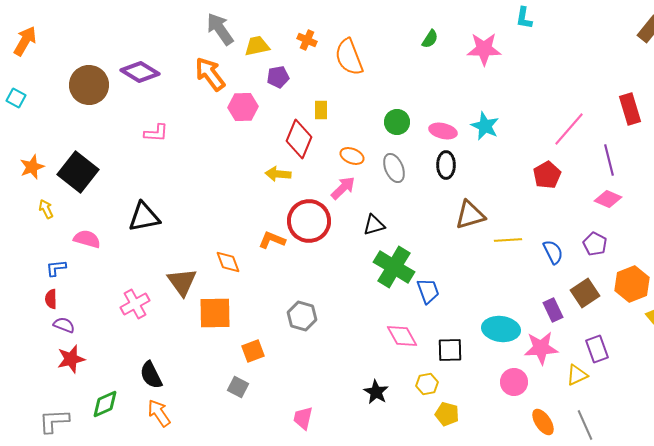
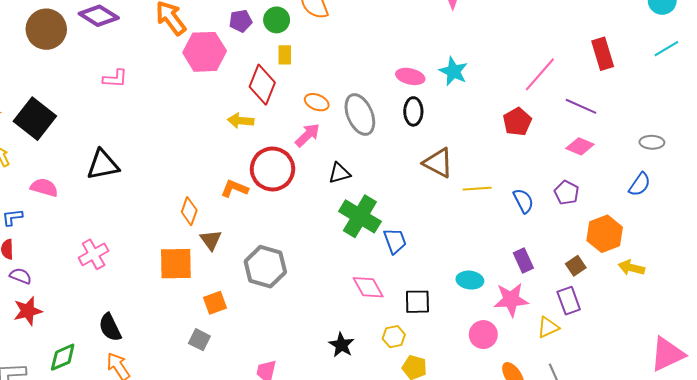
pink hexagon: (243, 107) -> (205, 52), size x1.4
green circle: (397, 122) -> (277, 20), moved
purple line: (609, 160) -> (581, 106), turned -52
gray ellipse: (394, 168) -> (360, 115), size x1.4
brown triangle: (470, 215) -> (438, 163), turned 44
orange diamond: (228, 262) -> (189, 211), turned 40
brown triangle: (182, 282) -> (211, 240), moved, size x0.7
brown square: (585, 293) -> (576, 266), moved, size x0.7
gray hexagon: (302, 316) -> (265, 267), size x1.4
cyan ellipse: (501, 329) -> (470, 280), size x0.7

